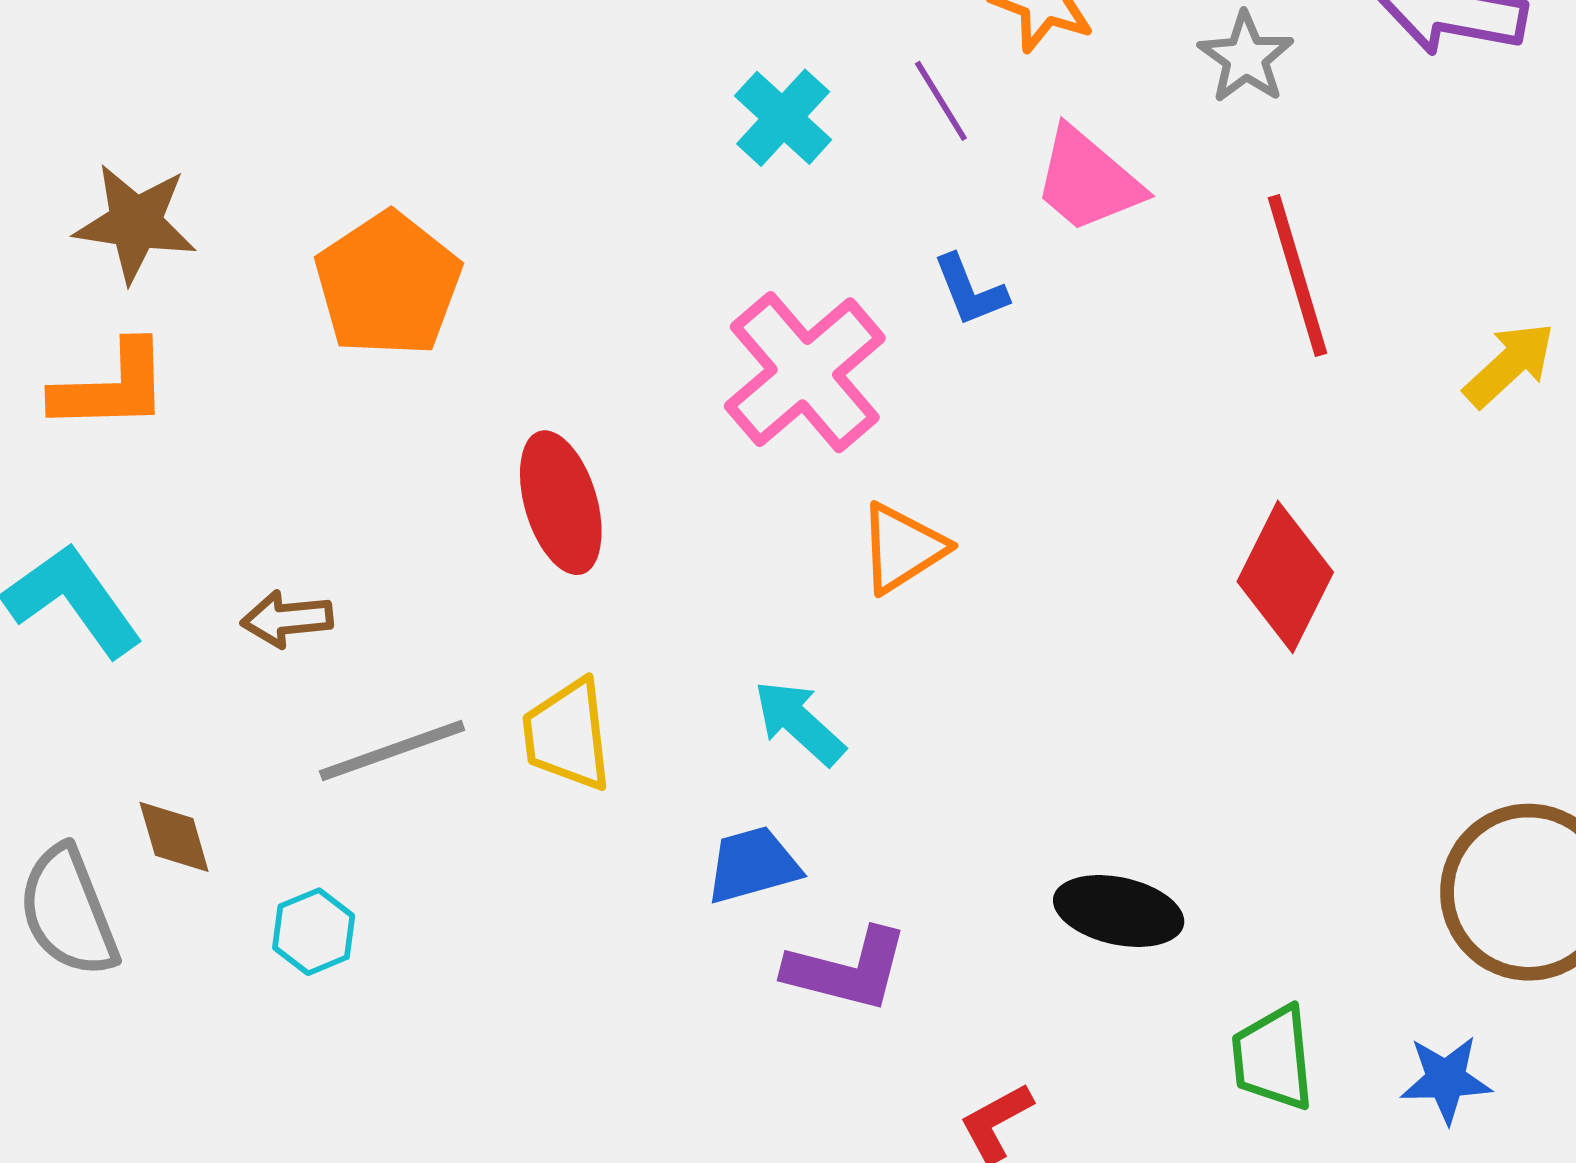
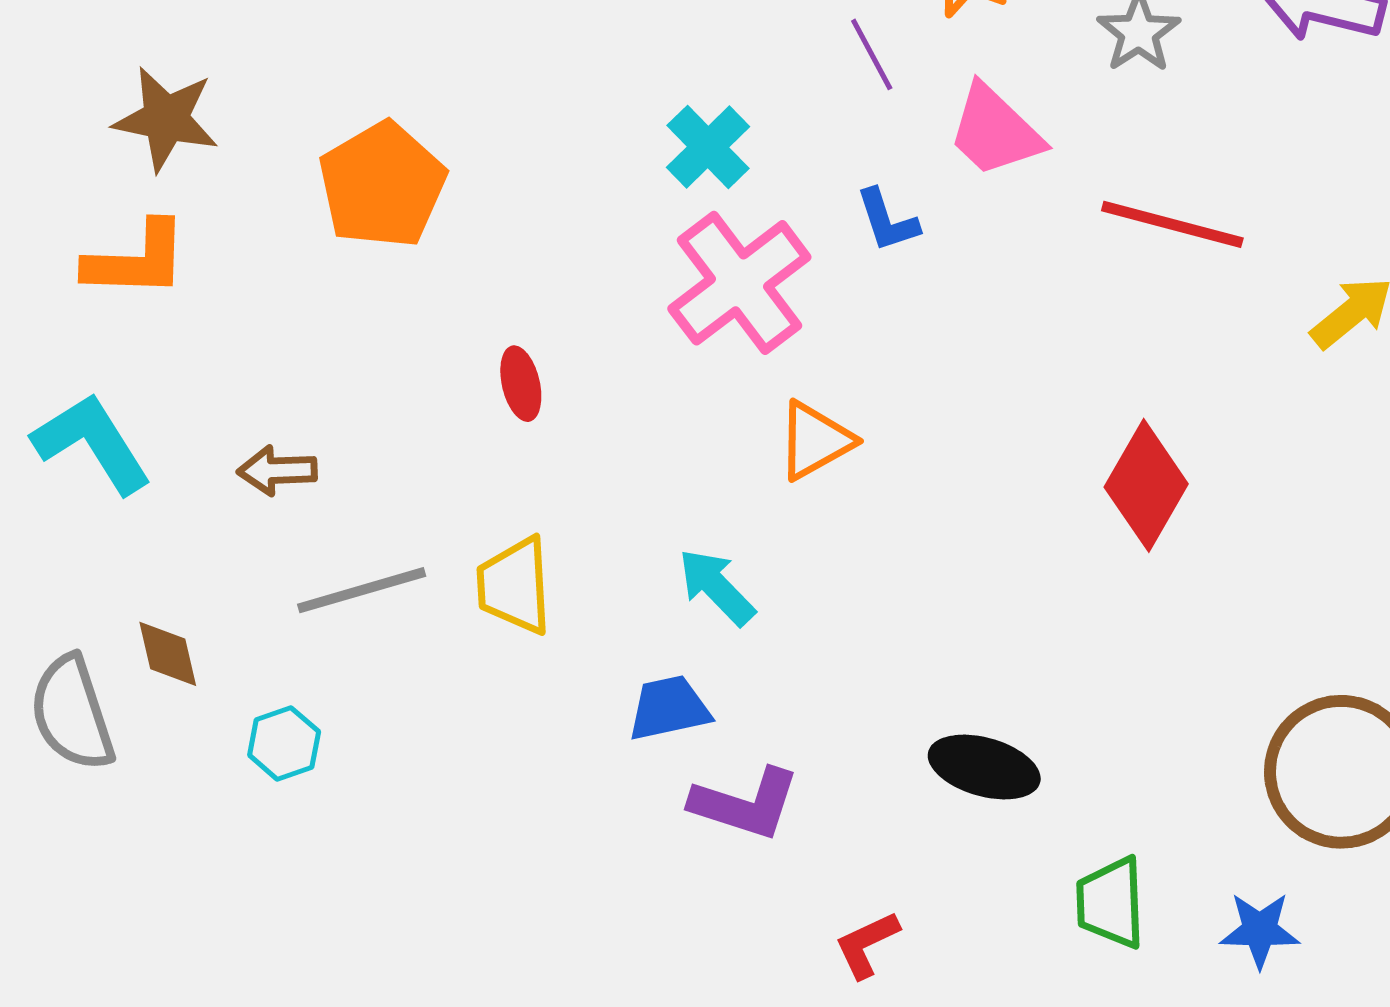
cyan cross: (783, 118) -> (708, 147), moved
red line: (1297, 275) -> (1172, 224), turned -62
red ellipse: (561, 503) -> (521, 384), size x0.6

